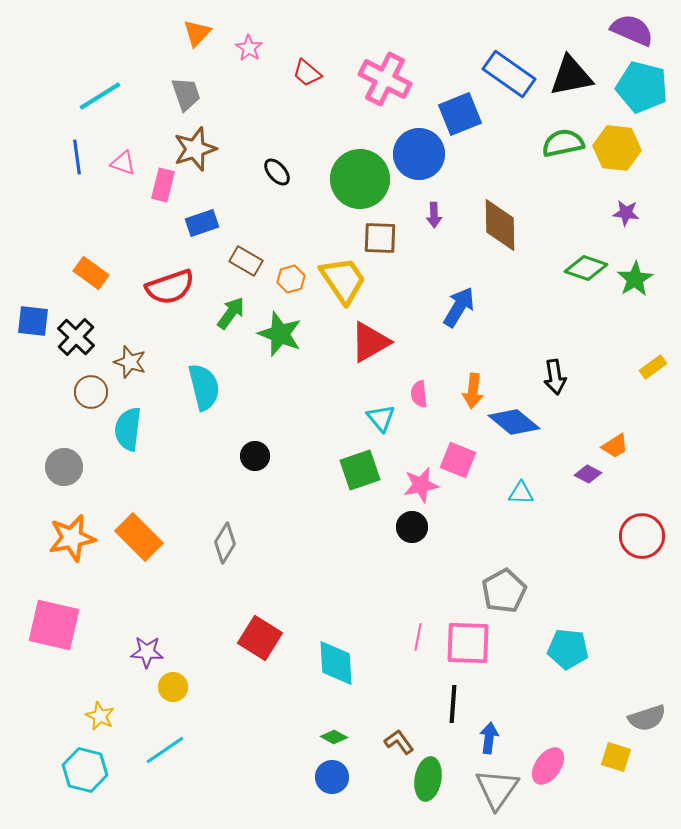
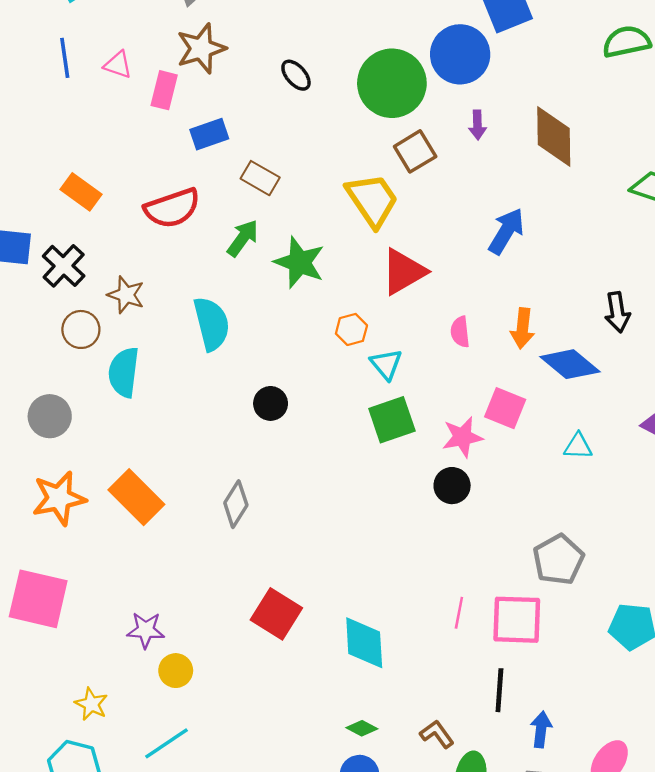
brown square: (380, 238) -> (415, 151), turned -33
orange hexagon: (291, 279) -> (351, 329), moved
cyan triangle: (381, 418) -> (386, 364), moved

